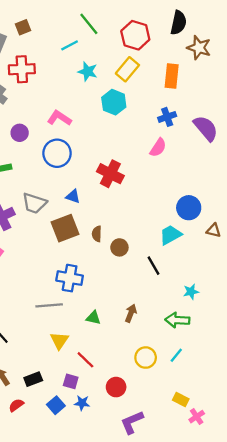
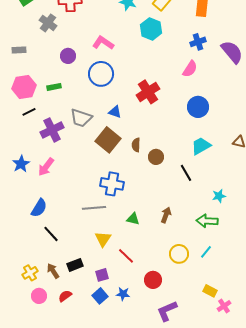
red cross: (110, 174) -> (148, 92), turned 30
blue circle: (189, 208) -> (198, 107), moved
brown square: (65, 228) -> (108, 140), turned -30
black rectangle: (33, 379) -> (75, 265), moved
purple square: (71, 381) -> (102, 275), moved, turned -32

